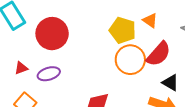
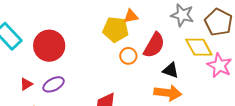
orange triangle: (150, 20) -> (131, 16), moved, turned -35
orange circle: (130, 60) -> (128, 56), size x0.6

